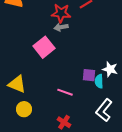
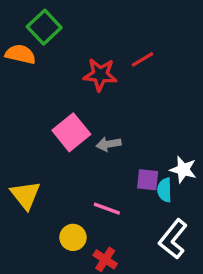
gray arrow: (61, 27) -> (109, 144), moved
yellow triangle: (17, 84) -> (26, 195), turned 30
yellow circle: (24, 109) -> (73, 237), moved

